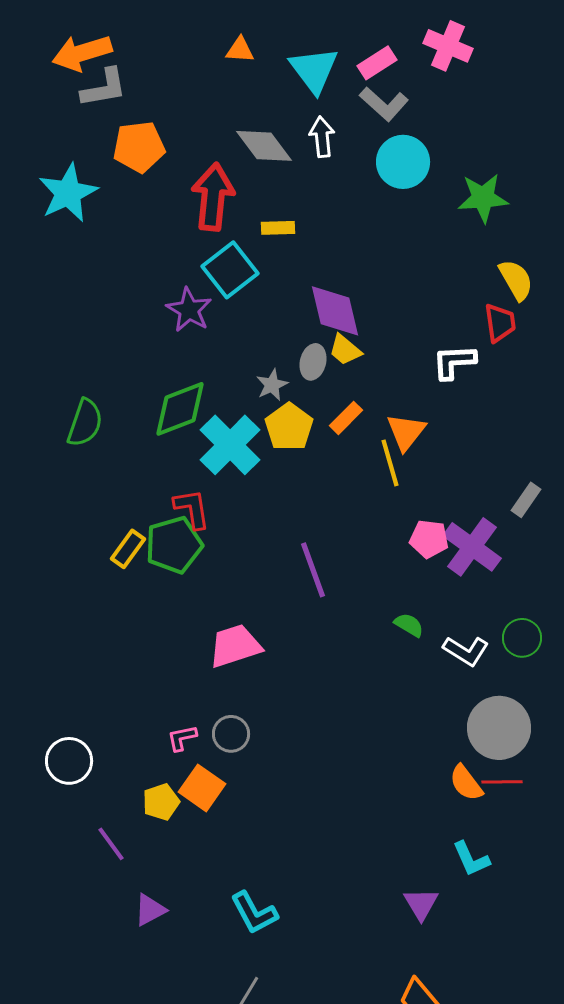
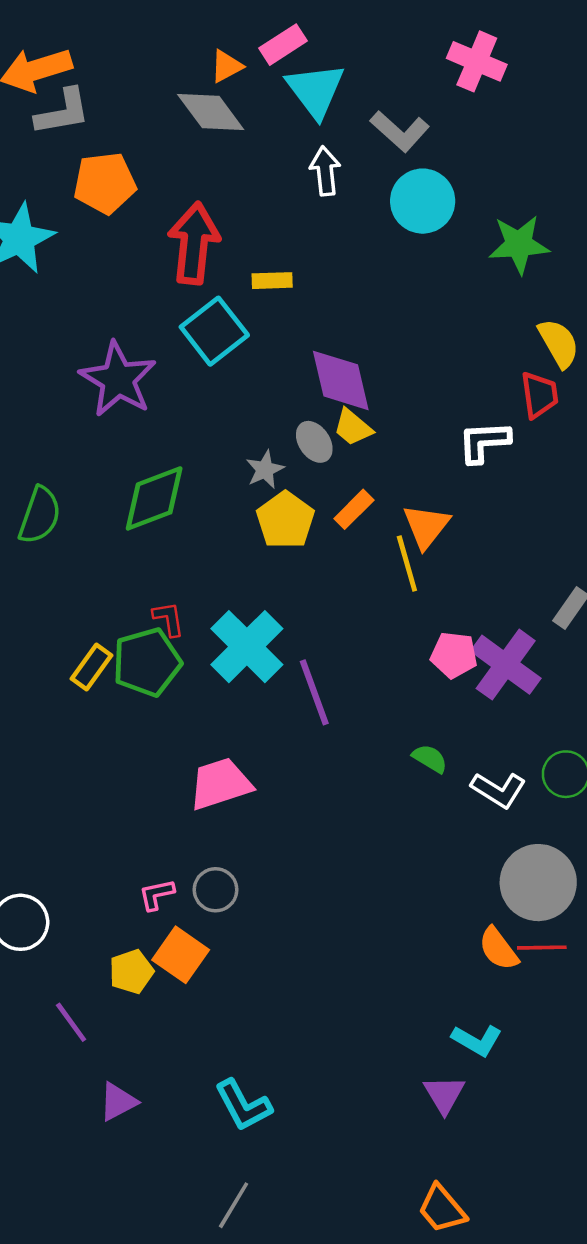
orange triangle: (240, 50) -> (226, 66), turned -32
pink rectangle: (377, 63) -> (283, 45), moved
gray diamond: (264, 146) -> (211, 112), moved
purple star: (189, 310) -> (118, 379), moved, size x1.4
gray ellipse: (313, 362) -> (314, 442), turned -48
cyan cross: (230, 445) -> (247, 647), moved
red L-shape: (192, 509) -> (169, 619), size x0.7
cyan L-shape: (471, 859) -> (477, 1040), moved, turned -36

